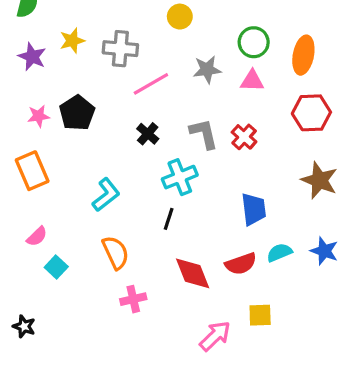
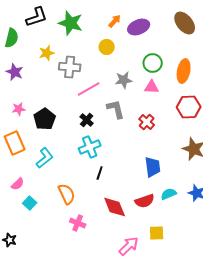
yellow star: (72, 41) -> (47, 53), moved
black pentagon: (77, 113) -> (45, 119), moved
gray L-shape: (204, 134) -> (116, 109), moved
cyan cross: (180, 177) -> (90, 147), moved
cyan L-shape: (106, 195) -> (45, 158), moved
pink cross: (133, 299) -> (78, 223), turned 35

